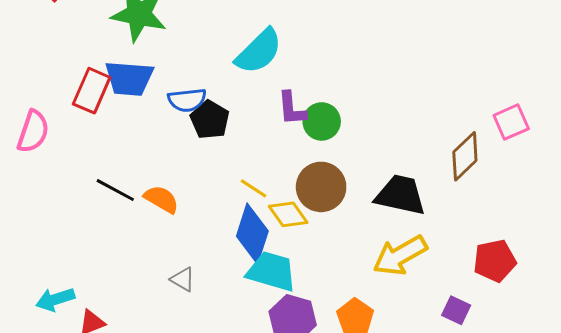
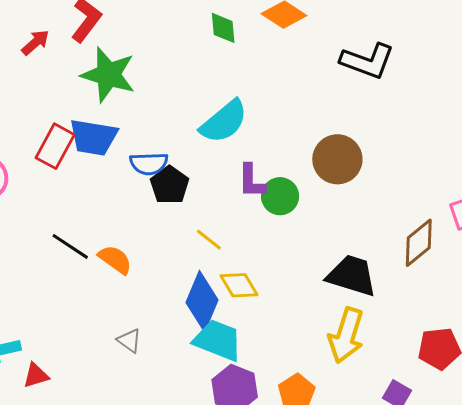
brown circle: (321, 187) -> (337, 159), moved
yellow line: (253, 188) -> (209, 240), moved
yellow arrow: (400, 255) -> (346, 335), turned -48

